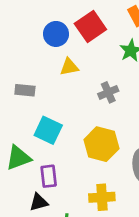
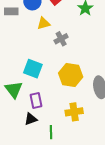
gray rectangle: (25, 90) -> (11, 11), moved
gray cross: (108, 92) -> (61, 39), moved
green triangle: (18, 158) -> (14, 90), turned -42

